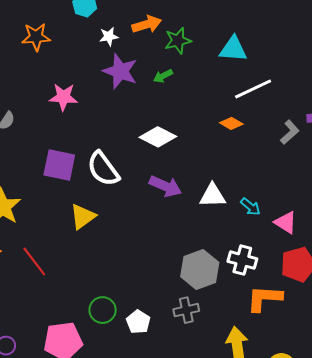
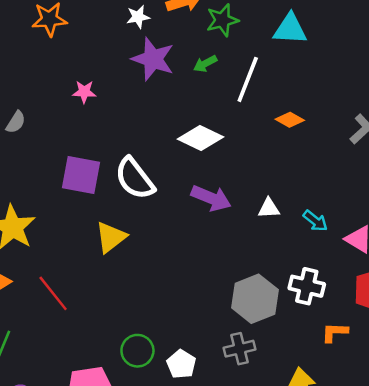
white line: (253, 89) -> (248, 79), moved, turned -42
pink star: (63, 97) -> (84, 92), size x0.7
white triangle: (213, 196) -> (269, 208), size x0.7
orange L-shape: (264, 298) -> (335, 332), size x0.6

